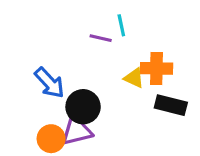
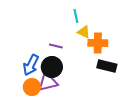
purple line: (101, 38) -> (56, 46), moved
yellow triangle: (134, 78) -> (84, 32), moved
blue arrow: (49, 83) -> (31, 65), moved, turned 70

